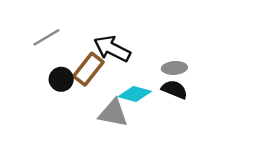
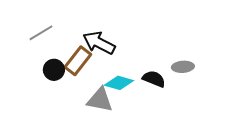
gray ellipse: (174, 68) -> (183, 67), moved

